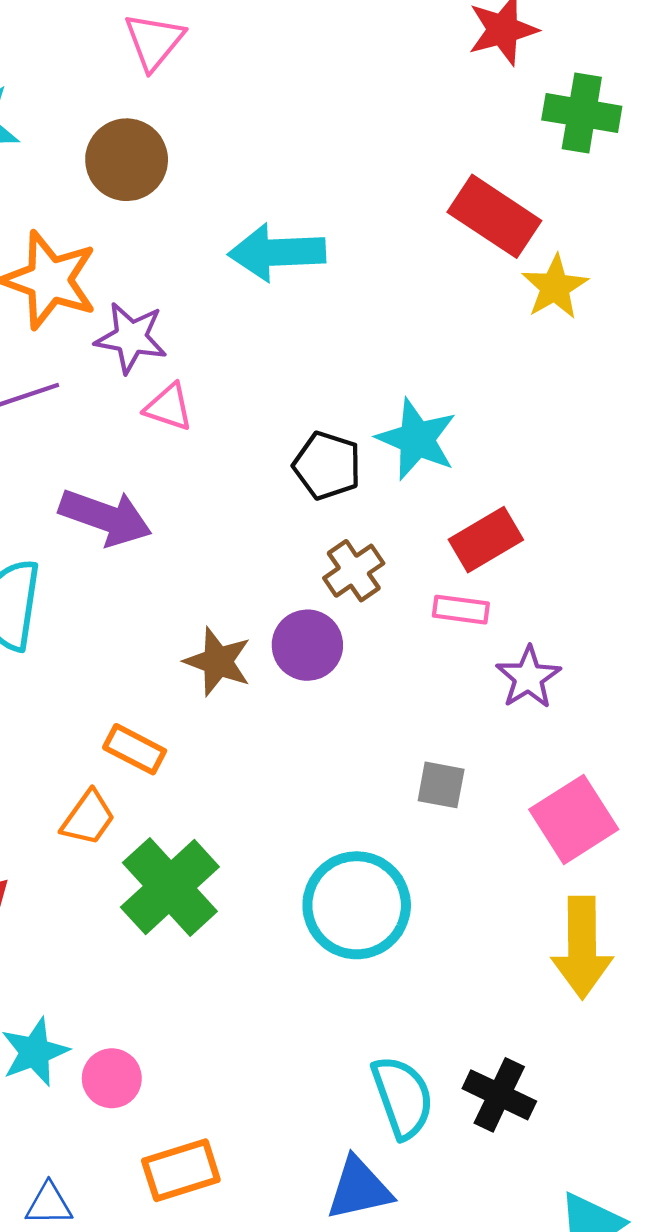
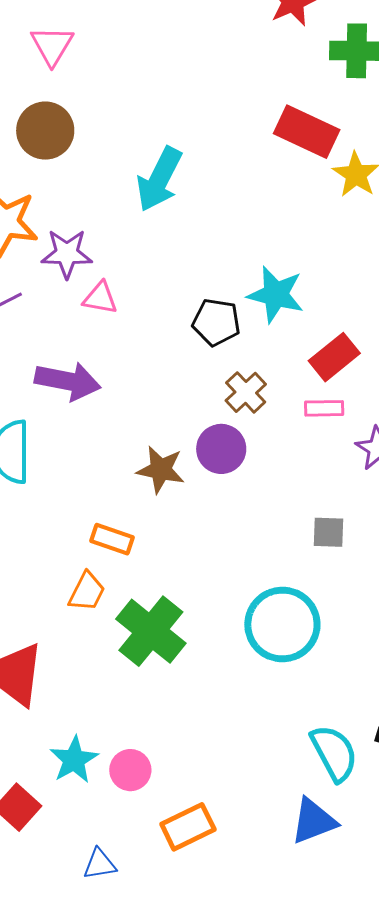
cyan arrow: (277, 252) -> (159, 179), turned -52

